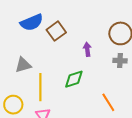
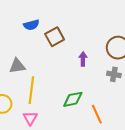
blue semicircle: (32, 22) -> (31, 25), size x0.7
green diamond: (74, 79) -> (73, 99), moved

